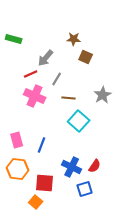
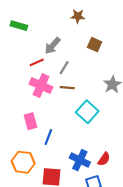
brown star: (74, 39) -> (78, 16), moved
brown line: (69, 98) -> (67, 88), moved
pink rectangle: (17, 140) -> (30, 121), moved

